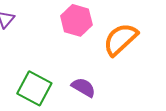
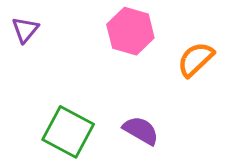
orange semicircle: (120, 39) -> (196, 59), size x0.7

